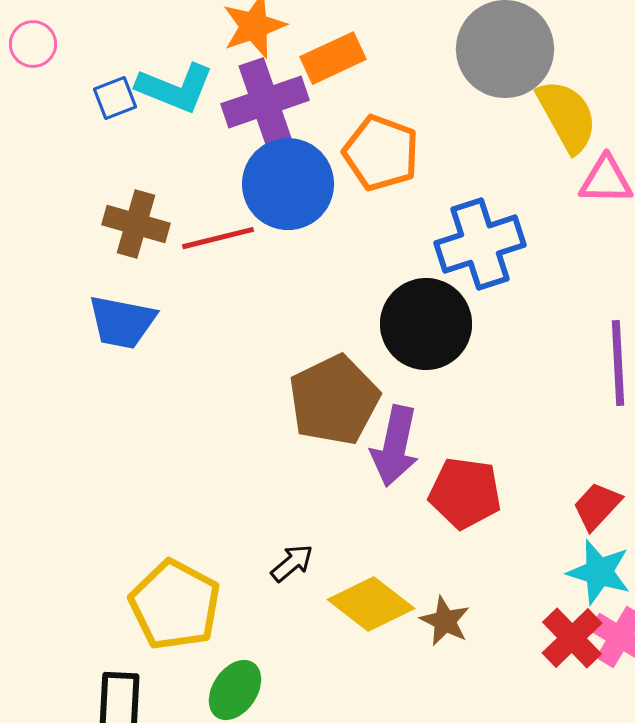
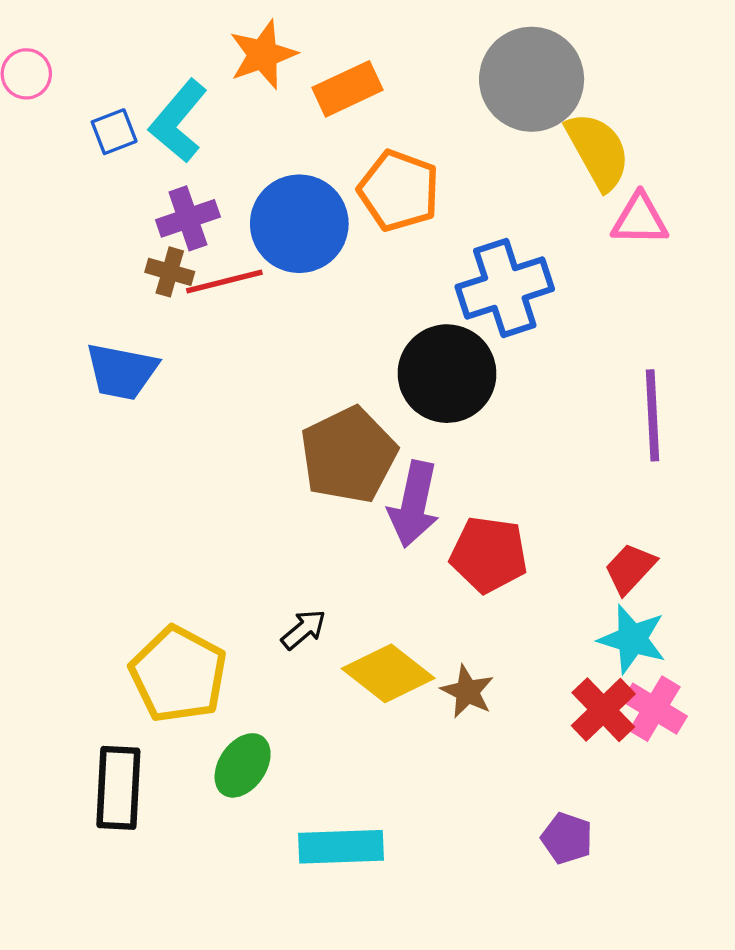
cyan L-shape: (175, 88) -> (178, 121), turned 108
purple cross: (265, 102) -> (188, 218), moved, size x0.7
brown cross: (136, 224) -> (170, 272), moved, size x0.7

